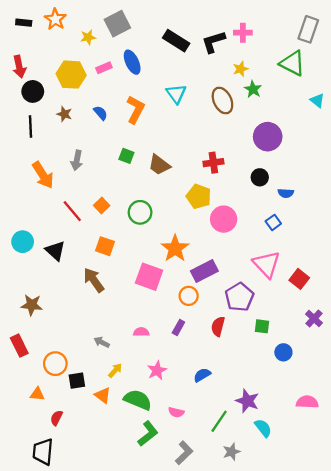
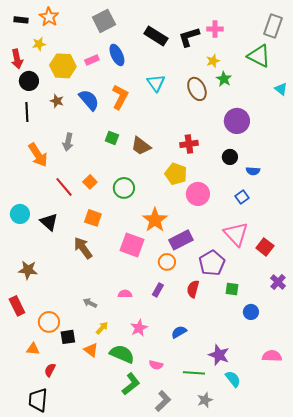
yellow star: (88, 37) -> (39, 44), moved
blue semicircle: (101, 113) -> (89, 100), size x1.6
green line: (219, 421) -> (194, 373), turned 60

